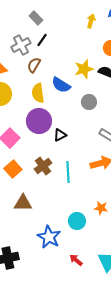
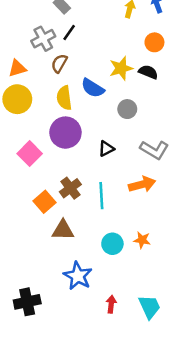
black triangle: (60, 135) -> (106, 149), moved
orange square: (13, 169) -> (44, 202), moved
brown triangle: (23, 203) -> (63, 230), moved
cyan circle: (77, 221) -> (112, 244), moved
red arrow: (76, 260) -> (111, 304), turned 56

